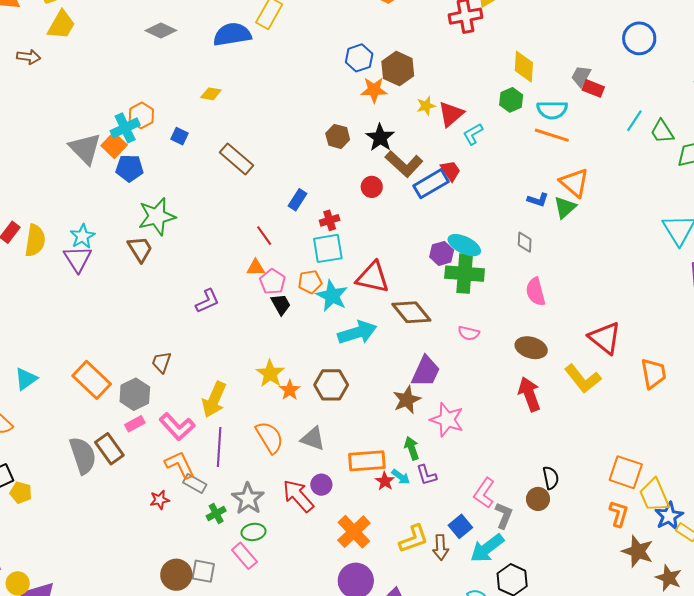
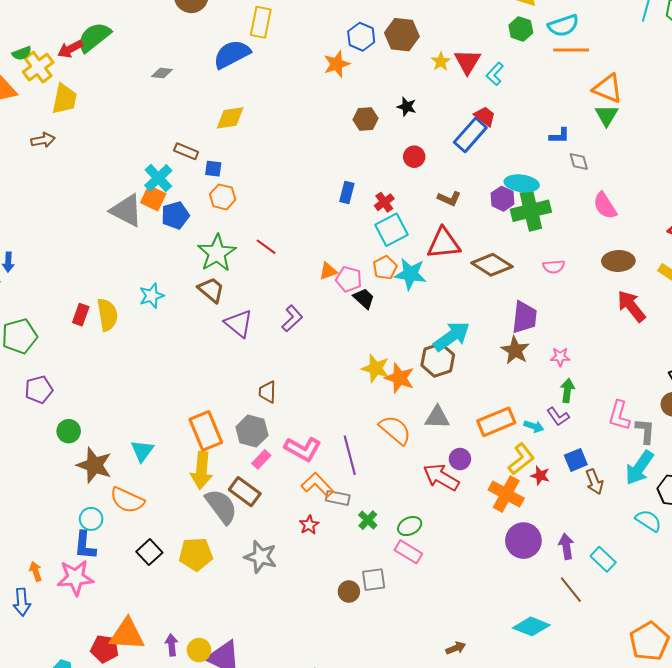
gray diamond: (161, 31) -> (162, 73), size x0.7
orange star: (374, 90) -> (337, 64), moved
yellow diamond: (211, 94) -> (230, 118), size x1.4
orange hexagon: (141, 115) -> (223, 197), moved
black star: (380, 138) -> (407, 107), size x0.7
brown rectangle: (236, 159) -> (186, 151), moved, size x0.7
brown L-shape: (404, 164) -> (449, 198), moved, size x0.6
blue L-shape: (538, 200) -> (560, 136), moved
cyan star: (82, 236) -> (152, 296), turned 30
red line: (264, 236) -> (266, 247), moved
purple triangle: (78, 259) -> (239, 324), moved
cyan arrow: (357, 332) -> (452, 336), moved
orange rectangle: (92, 380) -> (206, 431), turned 42
orange star: (290, 390) -> (400, 378), size x1.4
yellow arrow: (214, 400) -> (202, 470), moved
pink star: (447, 420) -> (560, 357), size x0.6
green arrow: (412, 448) -> (567, 391), moved, turned 45
red star: (385, 481) -> (540, 476), moved
yellow pentagon: (21, 493) -> (196, 554), moved, size x1.5
gray star: (248, 499) -> (261, 557), moved
blue square: (460, 526) -> (576, 460), moved, turned 35
yellow L-shape: (414, 539) -> (521, 459), moved
brown circle: (176, 575) -> (349, 592), size x0.7

